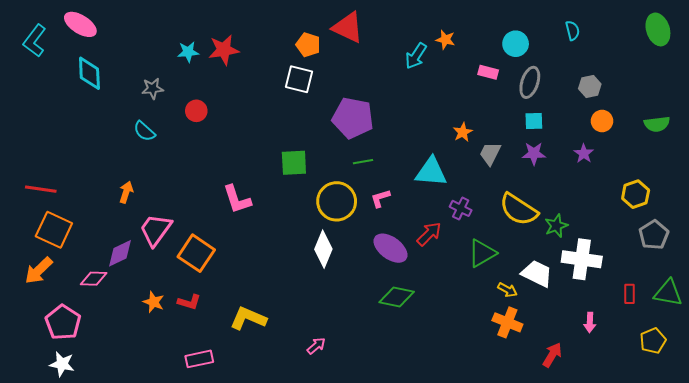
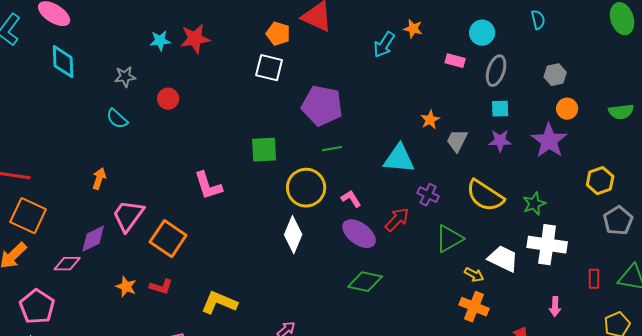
purple star: (584, 154) -> (549, 141), size x1.8
pink L-shape: (380, 198) -> (351, 199), moved, turned 75
green star: (556, 226) -> (534, 204), moved

